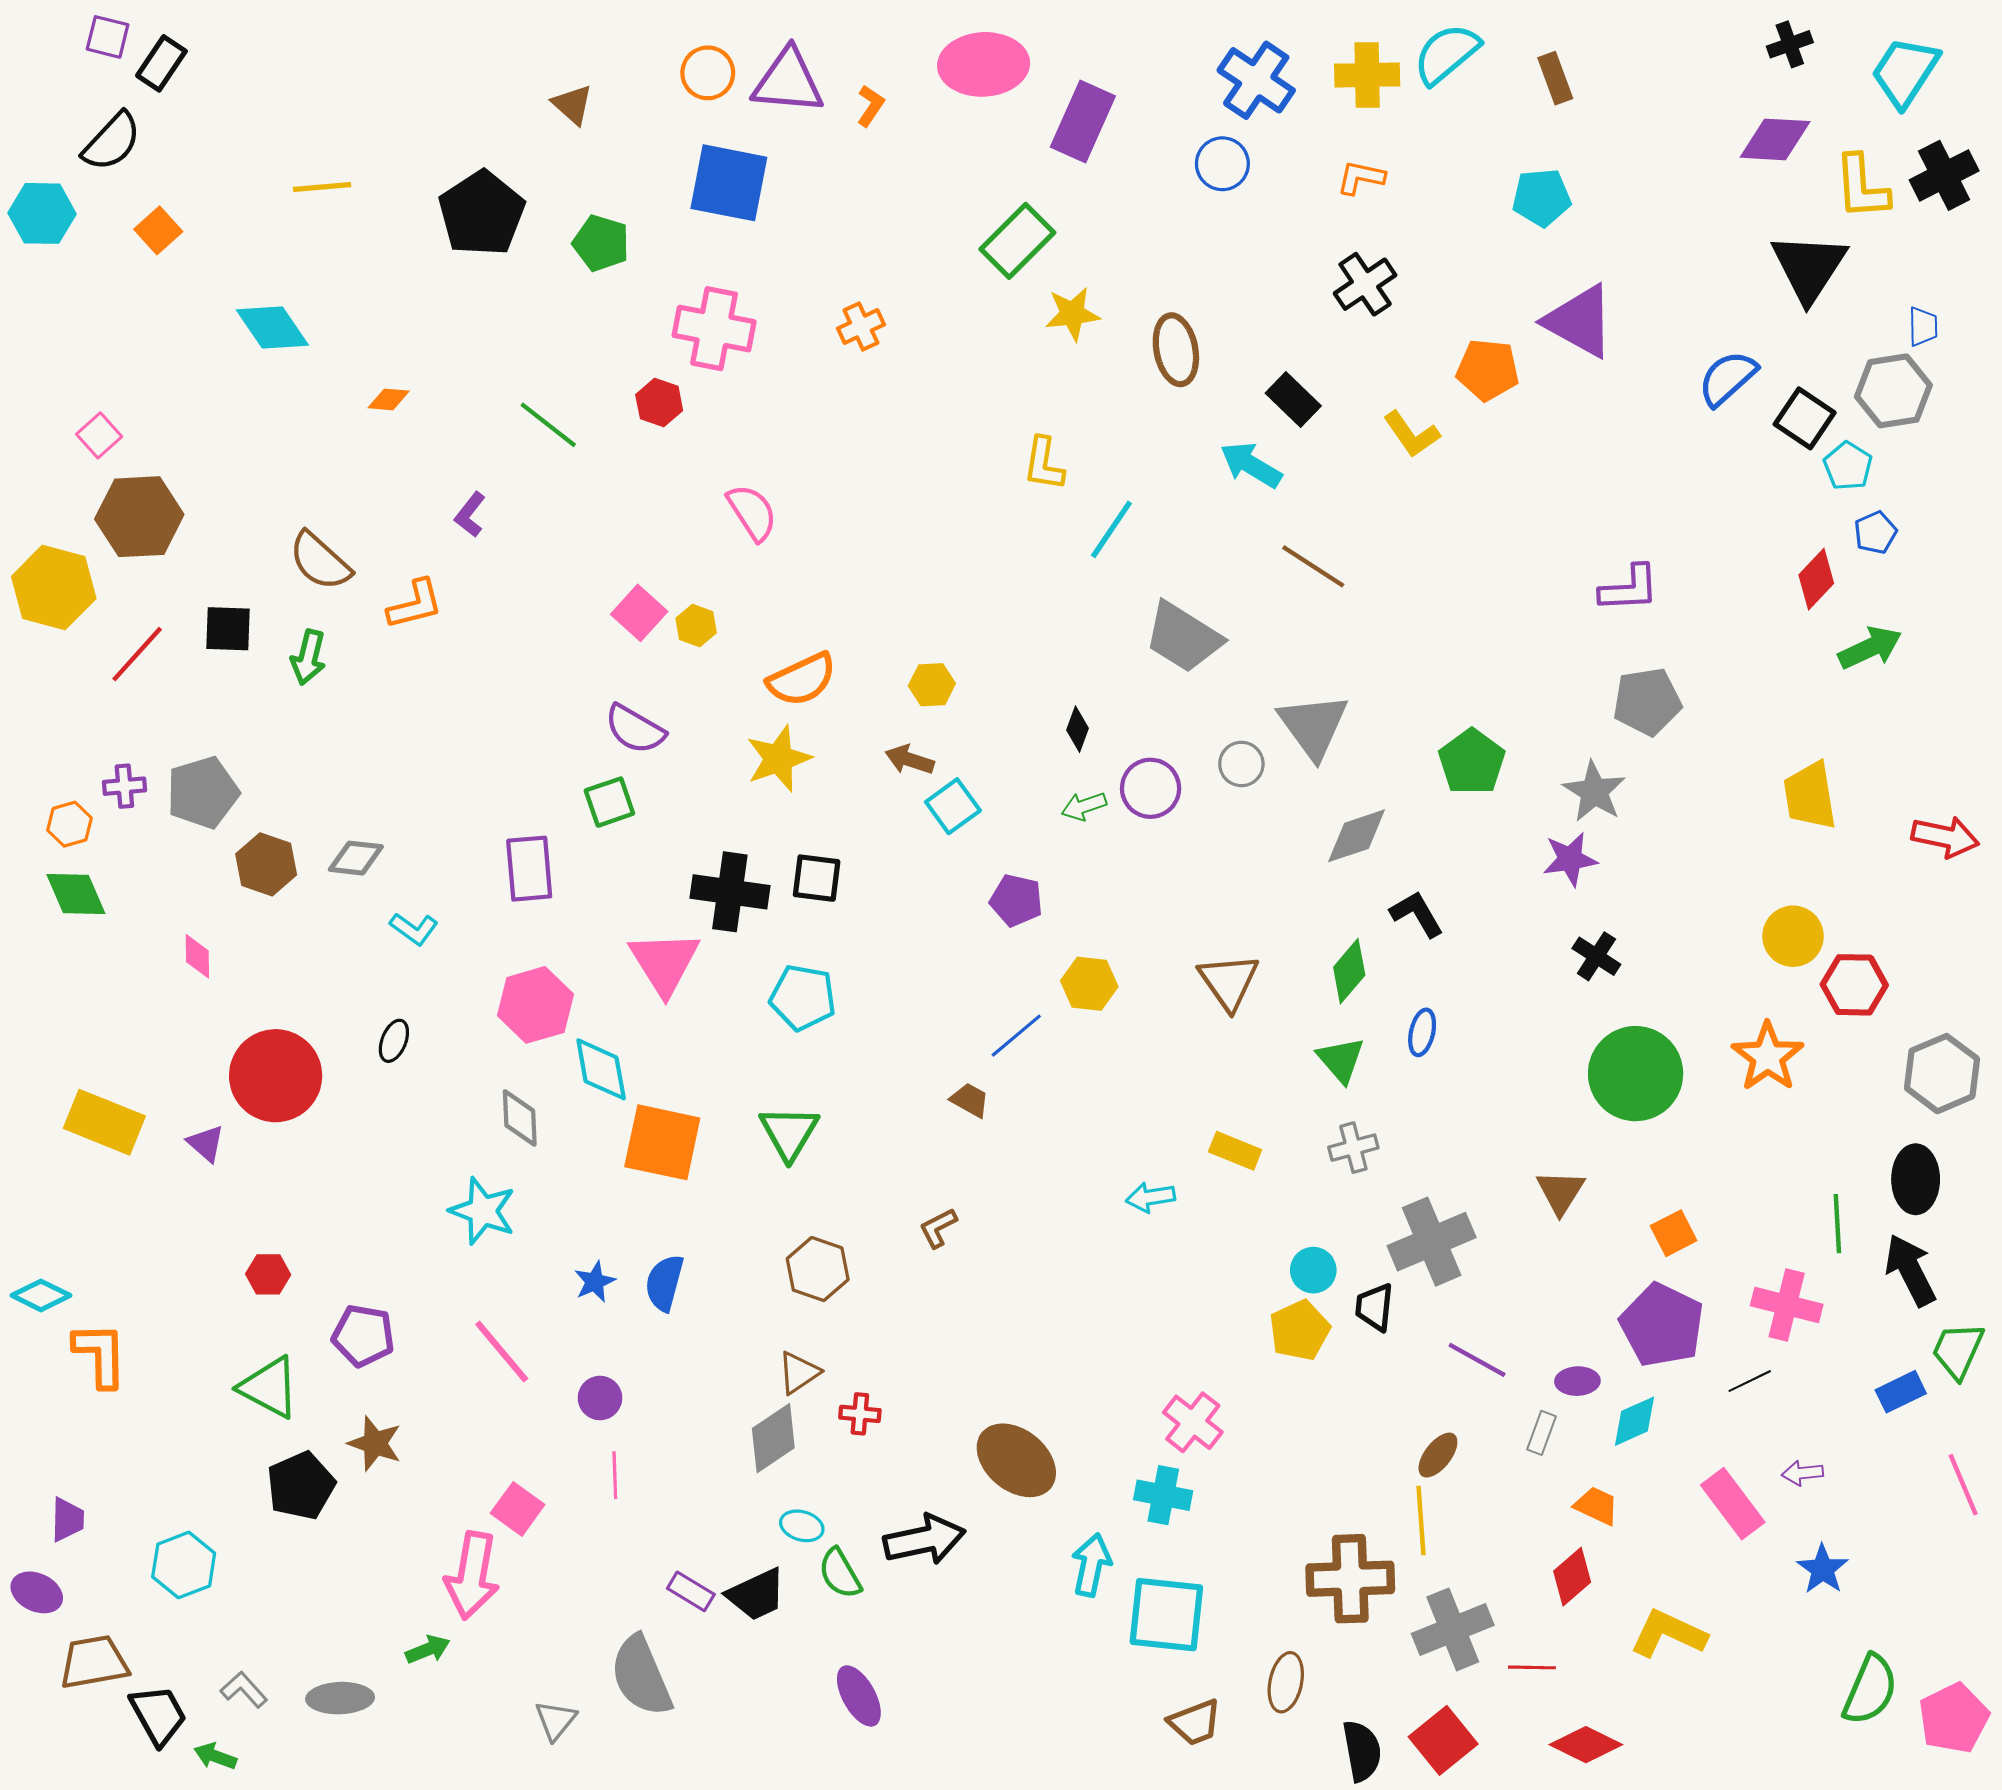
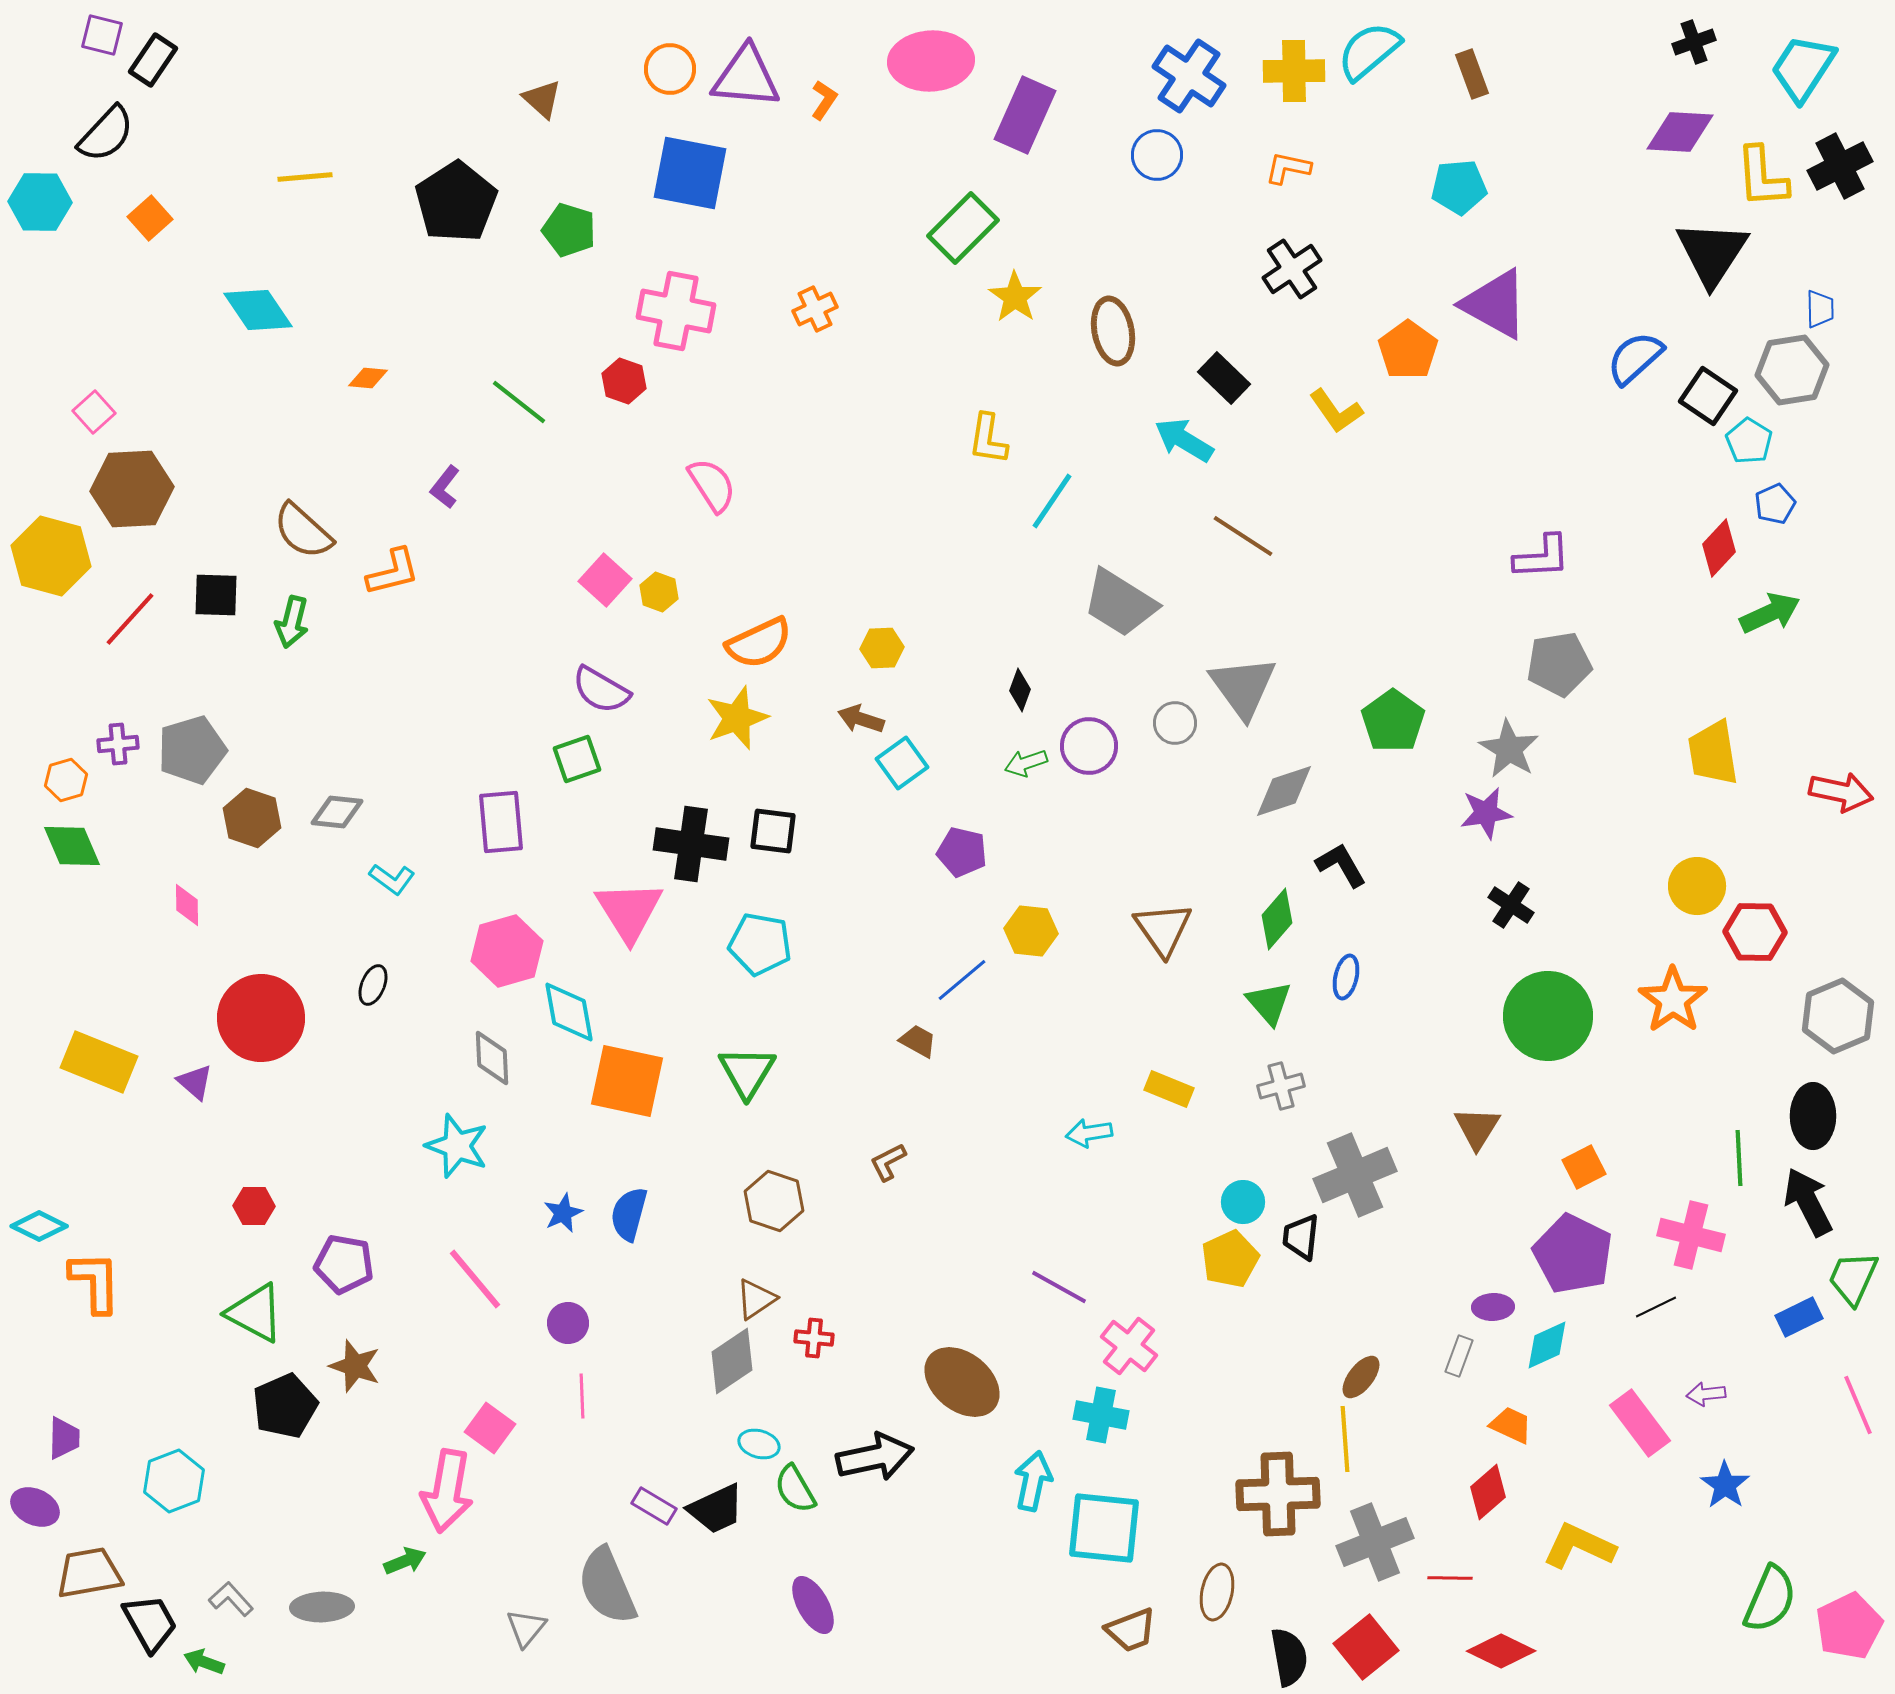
yellow star: (1072, 314) -> (1015, 297), turned -30
orange pentagon: (1488, 370) -> (1408, 350), turned 30
purple line: (1477, 1360) -> (1059, 1287), moved

